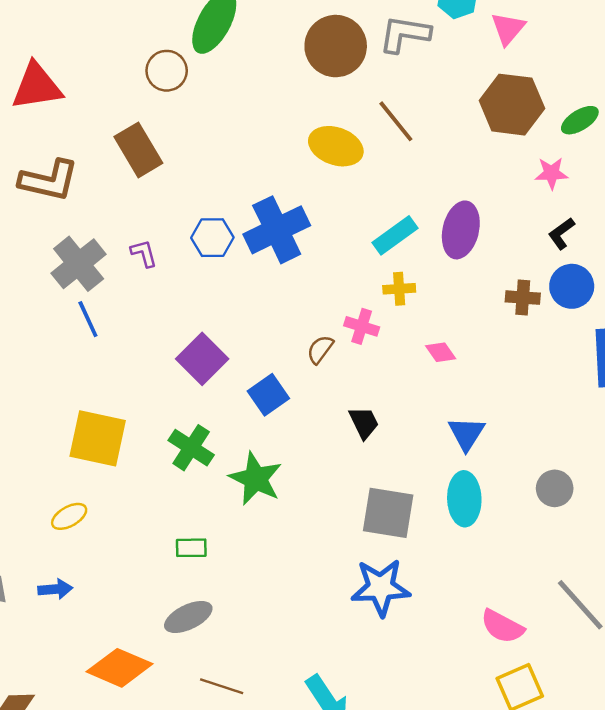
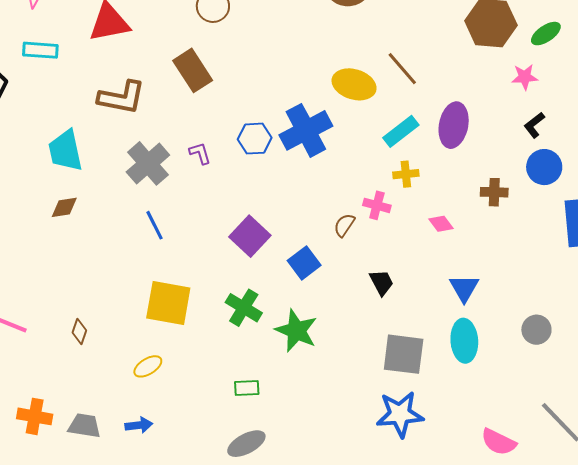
brown line: (396, 121) -> (402, 69), moved
yellow ellipse: (336, 146) -> (354, 84), moved
brown cross: (523, 298) -> (494, 192), moved
blue line: (88, 319) -> (155, 225), moved

